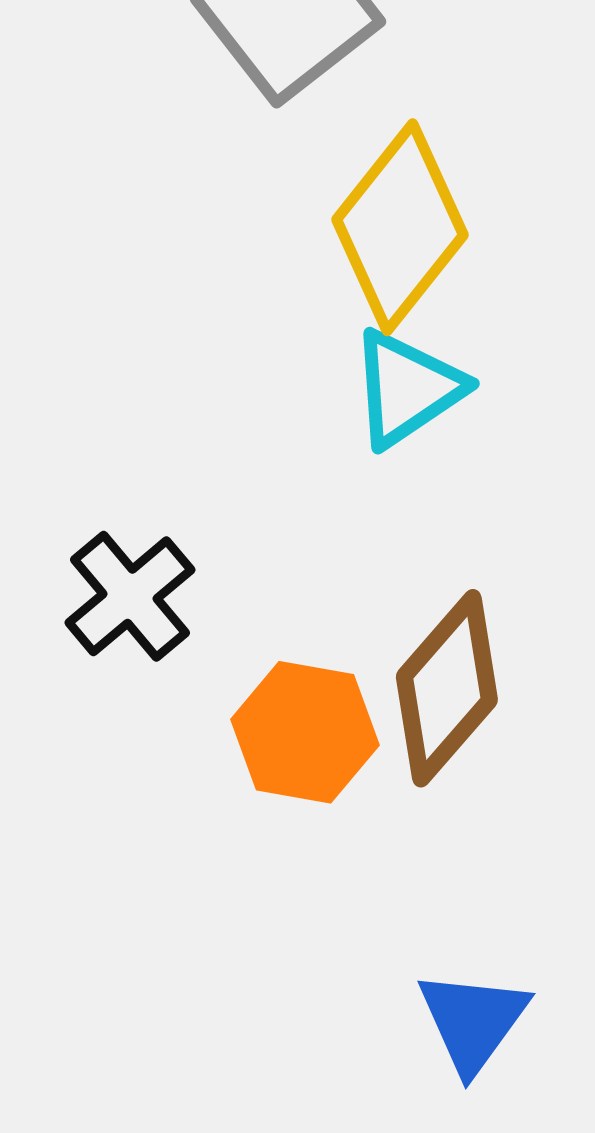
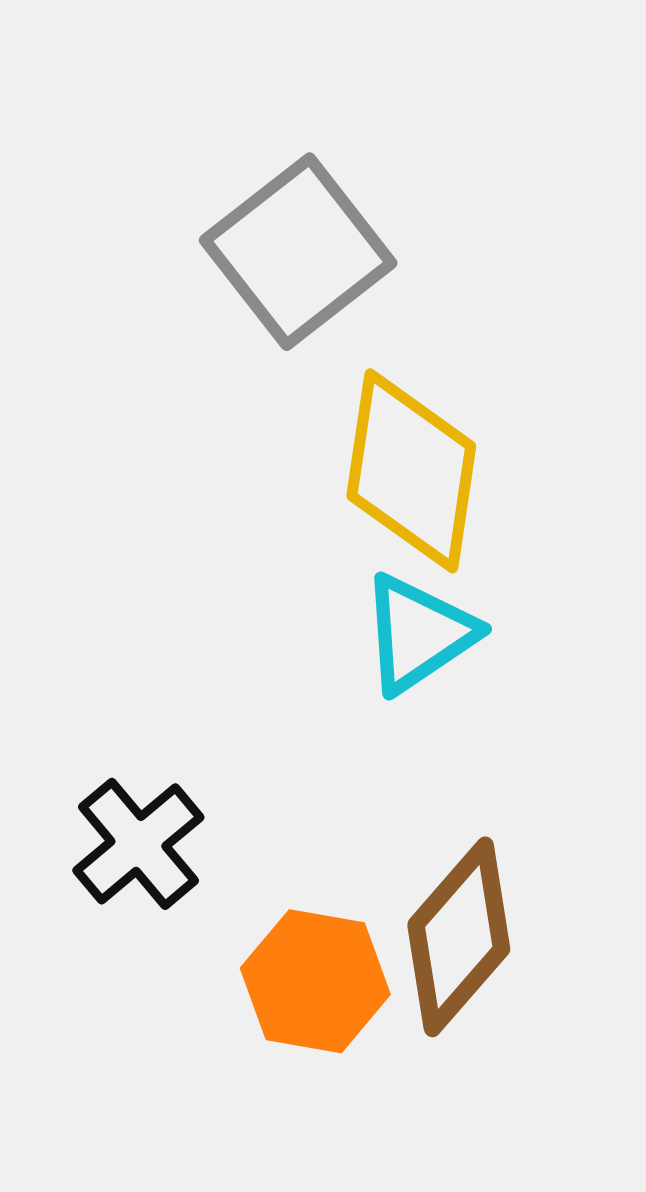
yellow diamond: (400, 227) -> (411, 471), turned -30

